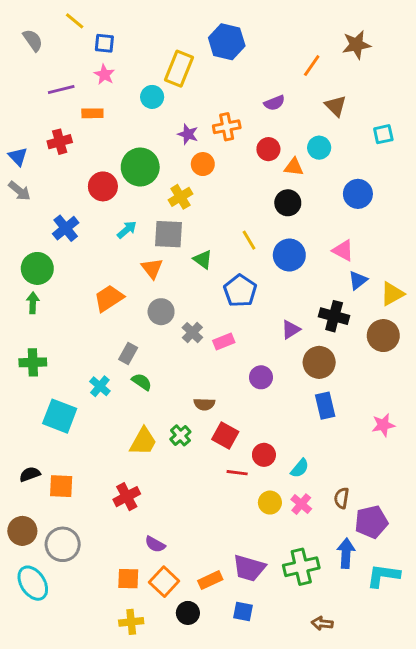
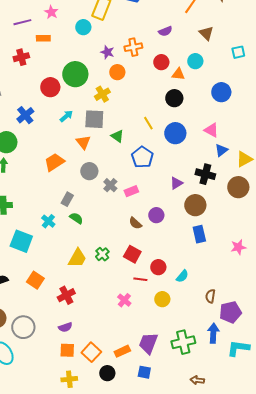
brown semicircle: (204, 404) -> (135, 223), moved, turned 40
orange square: (61, 486) -> (35, 280), moved, turned 30
pink cross: (301, 504) -> (124, 300), moved
purple semicircle: (155, 544) -> (65, 327), moved, turned -48
purple trapezoid: (249, 568) -> (148, 343), turned 95

